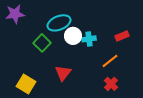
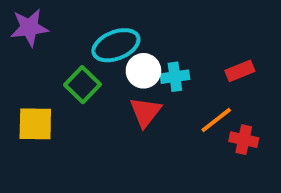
red triangle: (63, 73) -> (145, 112), moved
yellow square: (26, 84) -> (35, 124), moved, turned -30
red cross: (111, 84) -> (244, 140), moved, turned -32

